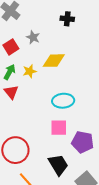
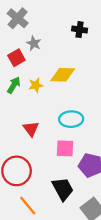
gray star: (33, 37) -> (34, 43), moved
red triangle: (11, 92) -> (31, 129), moved

